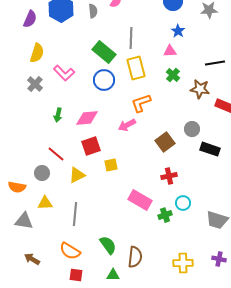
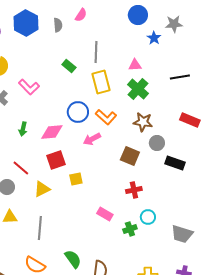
blue star: (178, 31) -> (154, 38), moved
green rectangle: (104, 52) -> (69, 66), size x0.6
green cross: (173, 75) -> (138, 89), size x1.5
blue circle: (104, 80) -> (78, 112), moved
brown star: (200, 89) -> (143, 122), moved
orange L-shape: (141, 103) -> (106, 117), turned -120
brown square: (165, 142) -> (130, 156), turned -30
pink rectangle: (140, 200) -> (105, 214), size x0.7

